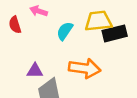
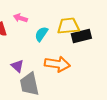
purple triangle: (35, 71) -> (17, 66), turned 40

